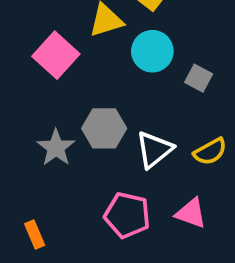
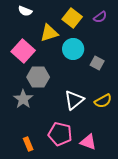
gray hexagon: (104, 128) -> (38, 77), moved
pink triangle: (191, 213) -> (88, 142), moved
orange rectangle: (35, 234) -> (28, 144), moved

